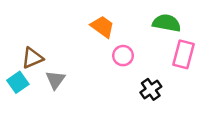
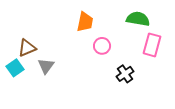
orange trapezoid: (102, 27) -> (85, 22), turned 65

